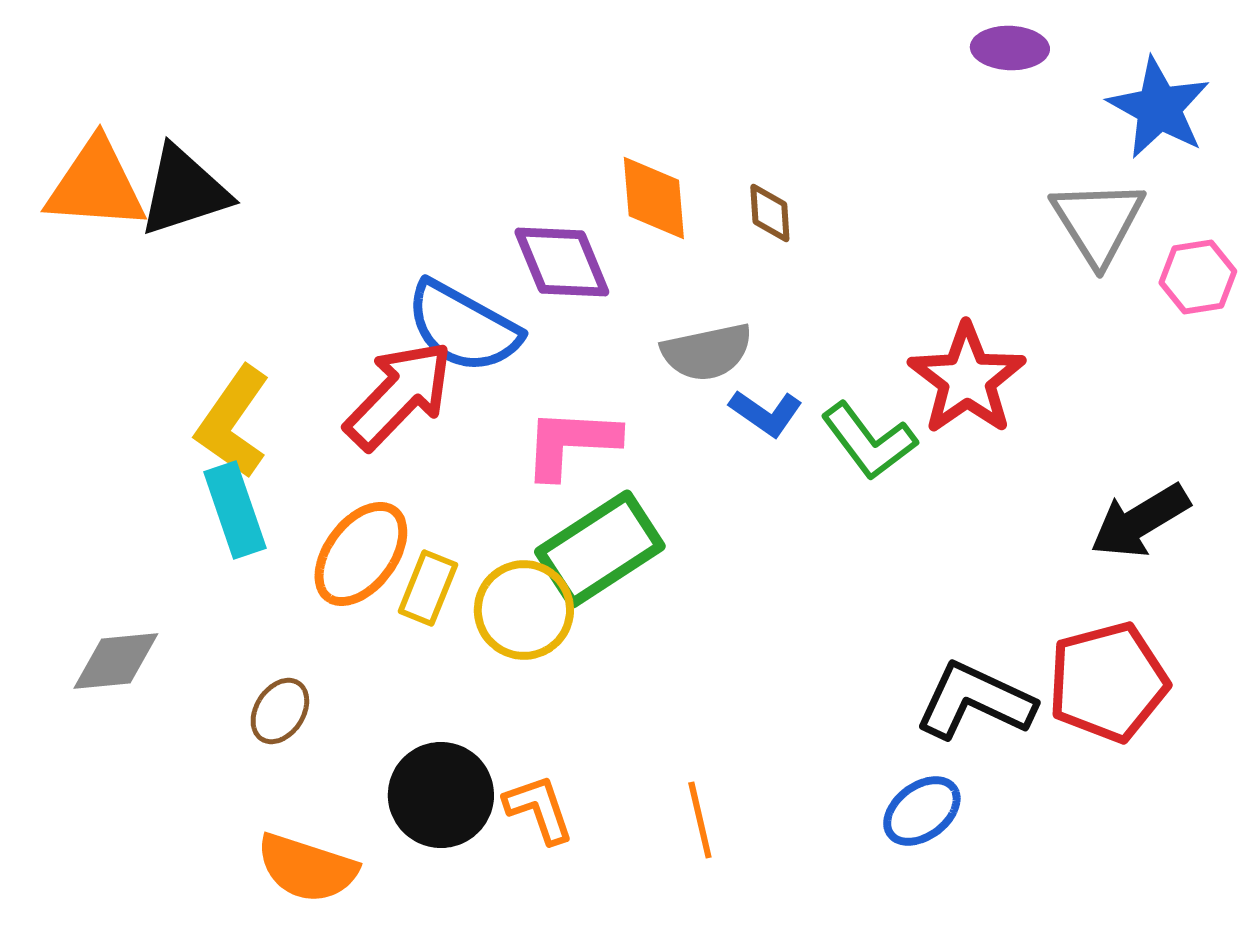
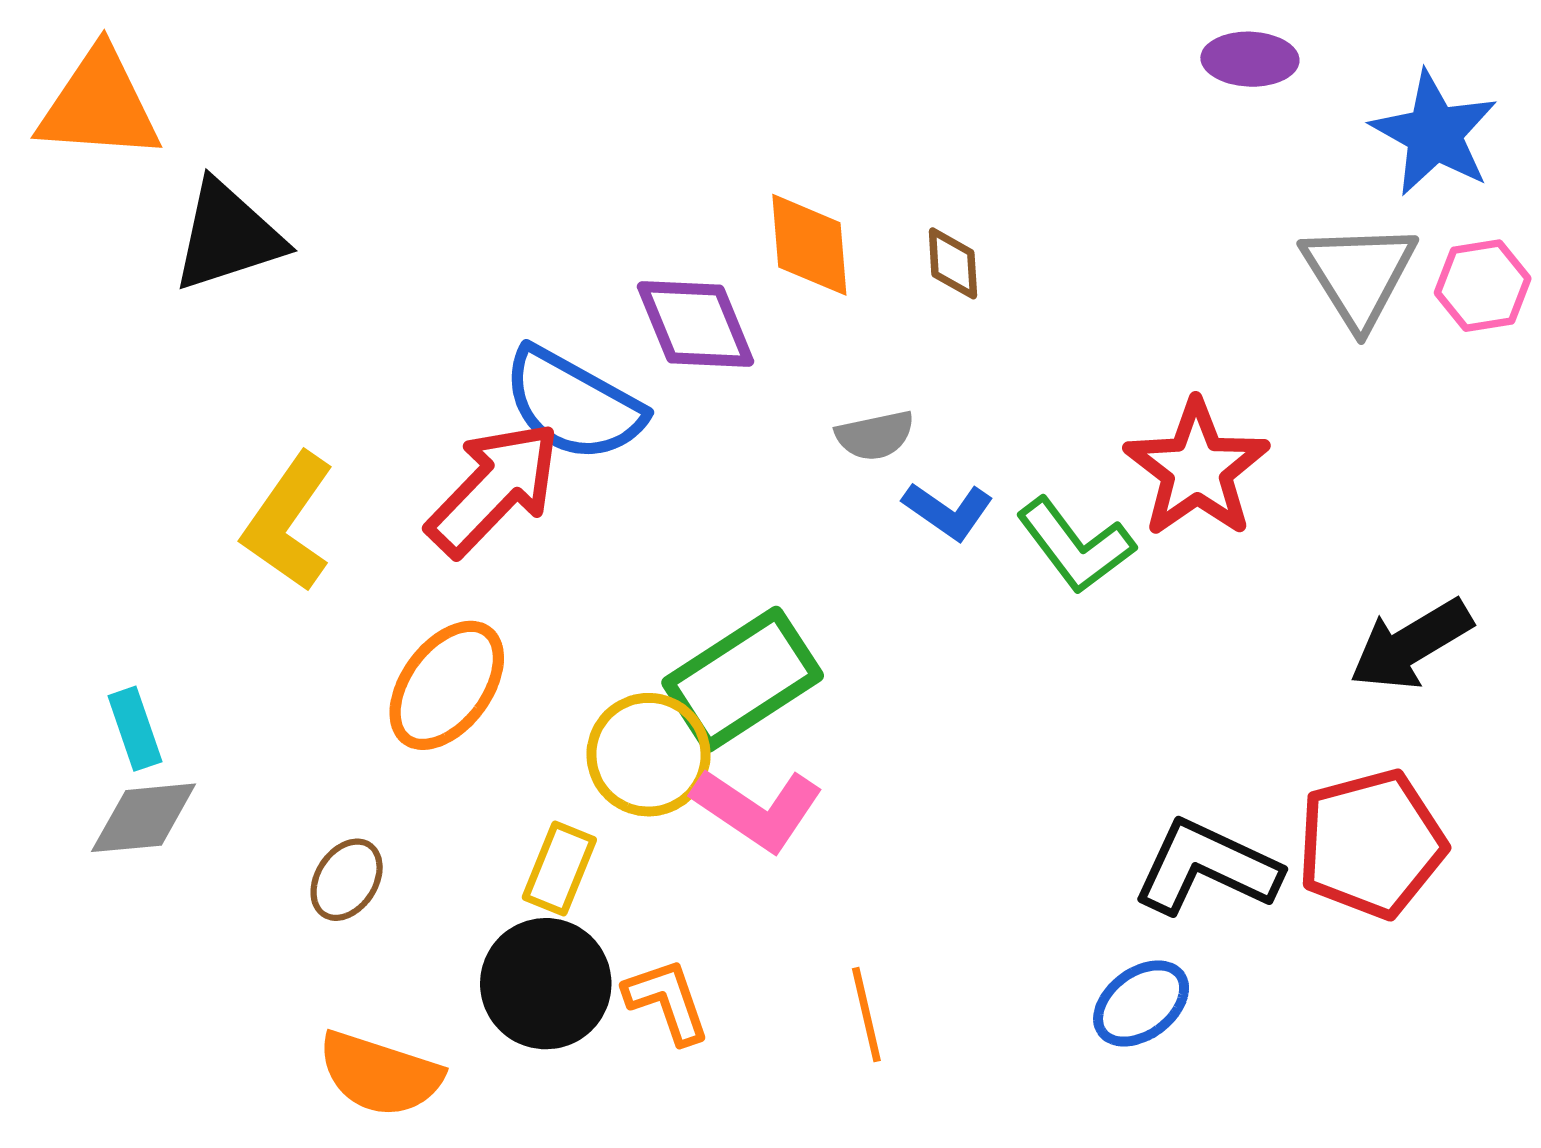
orange triangle: (96, 185) -> (99, 105), moved
pink hexagon: (1198, 277) -> (1483, 286), moved
gray semicircle: (707, 352) -> (875, 435), size x0.7
pink L-shape: (571, 443) -> (757, 809), moved, turned -149
cyan rectangle: (235, 510) -> (135, 729), moved, size x0.7
yellow rectangle: (428, 588) -> (559, 869), moved

